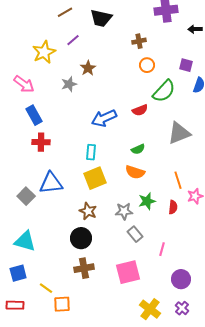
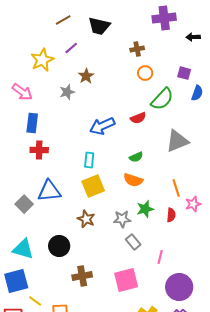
blue rectangle: (34, 115) -> (32, 123), turned 36
black circle: (81, 238) -> (59, 246), moved
blue square: (18, 273) -> (16, 281), size x1.4
purple circle: (181, 279) -> (179, 287), size x1.4
yellow line: (46, 288) -> (35, 301), moved

